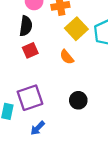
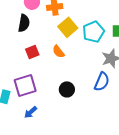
red square: (30, 50) -> (32, 52), moved

